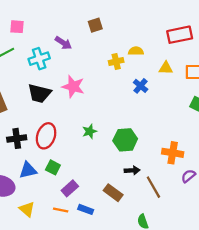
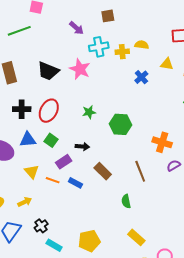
cyan cross: (39, 59) -> (99, 47), moved
black arrow: (132, 170) -> (82, 147), moved
yellow triangle: (27, 209) -> (32, 172), moved

